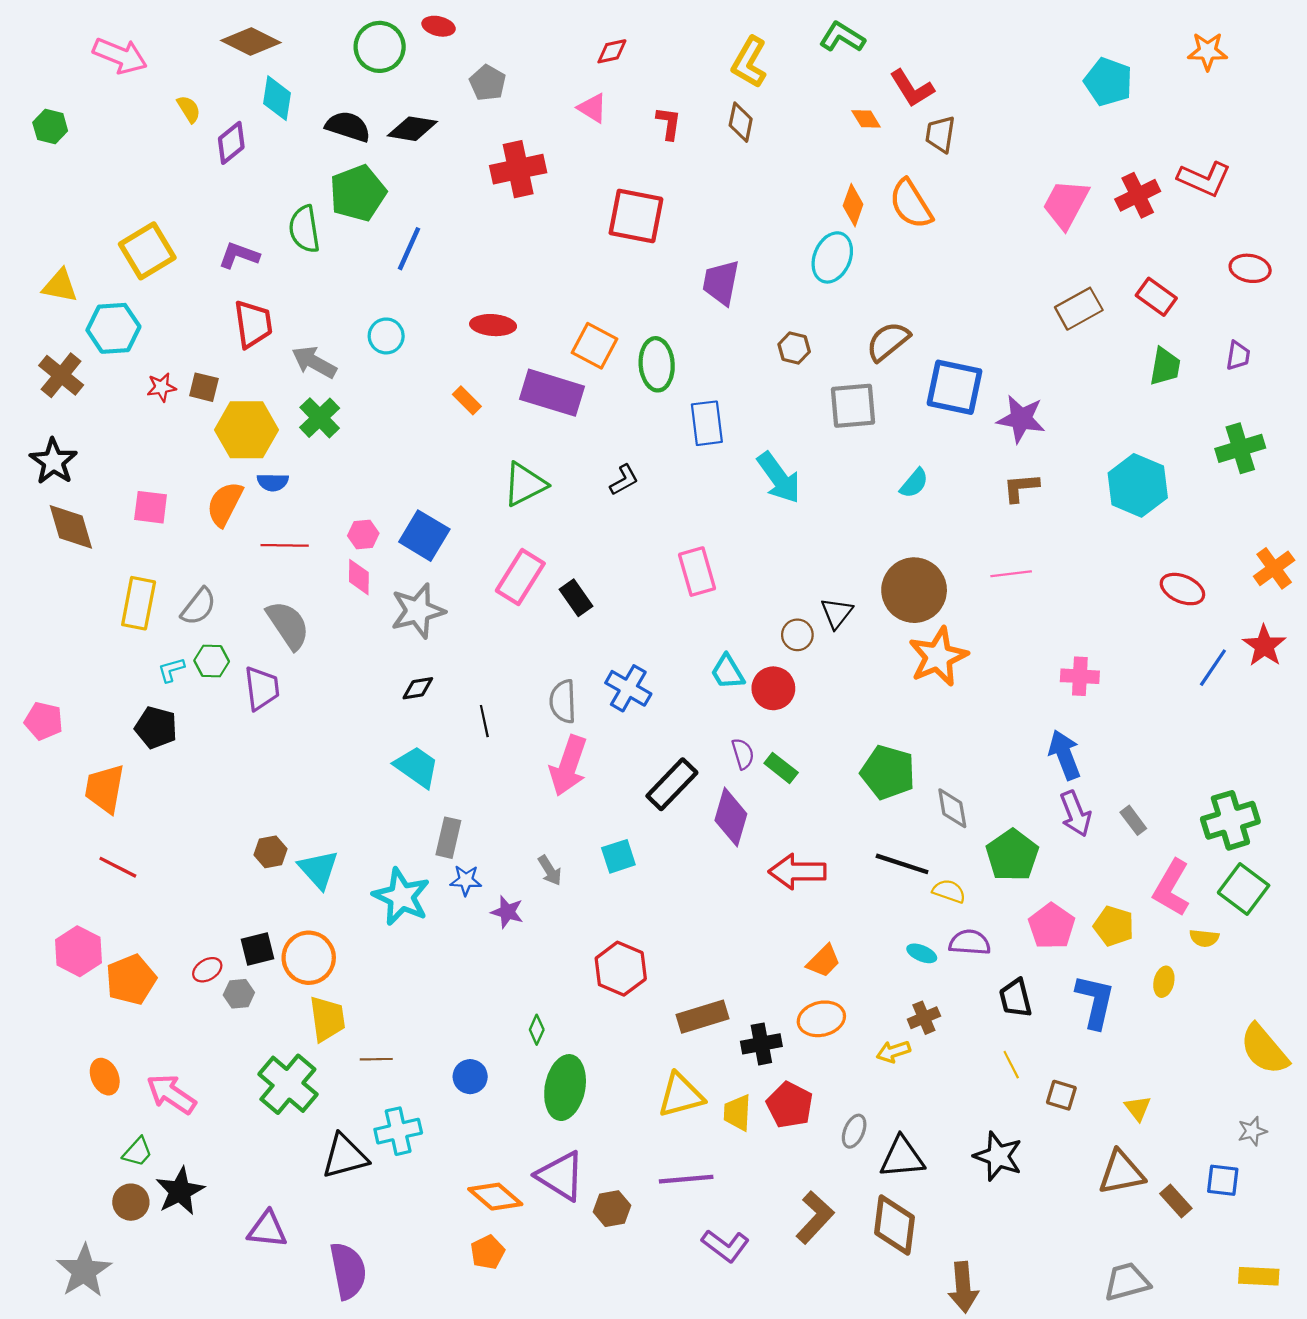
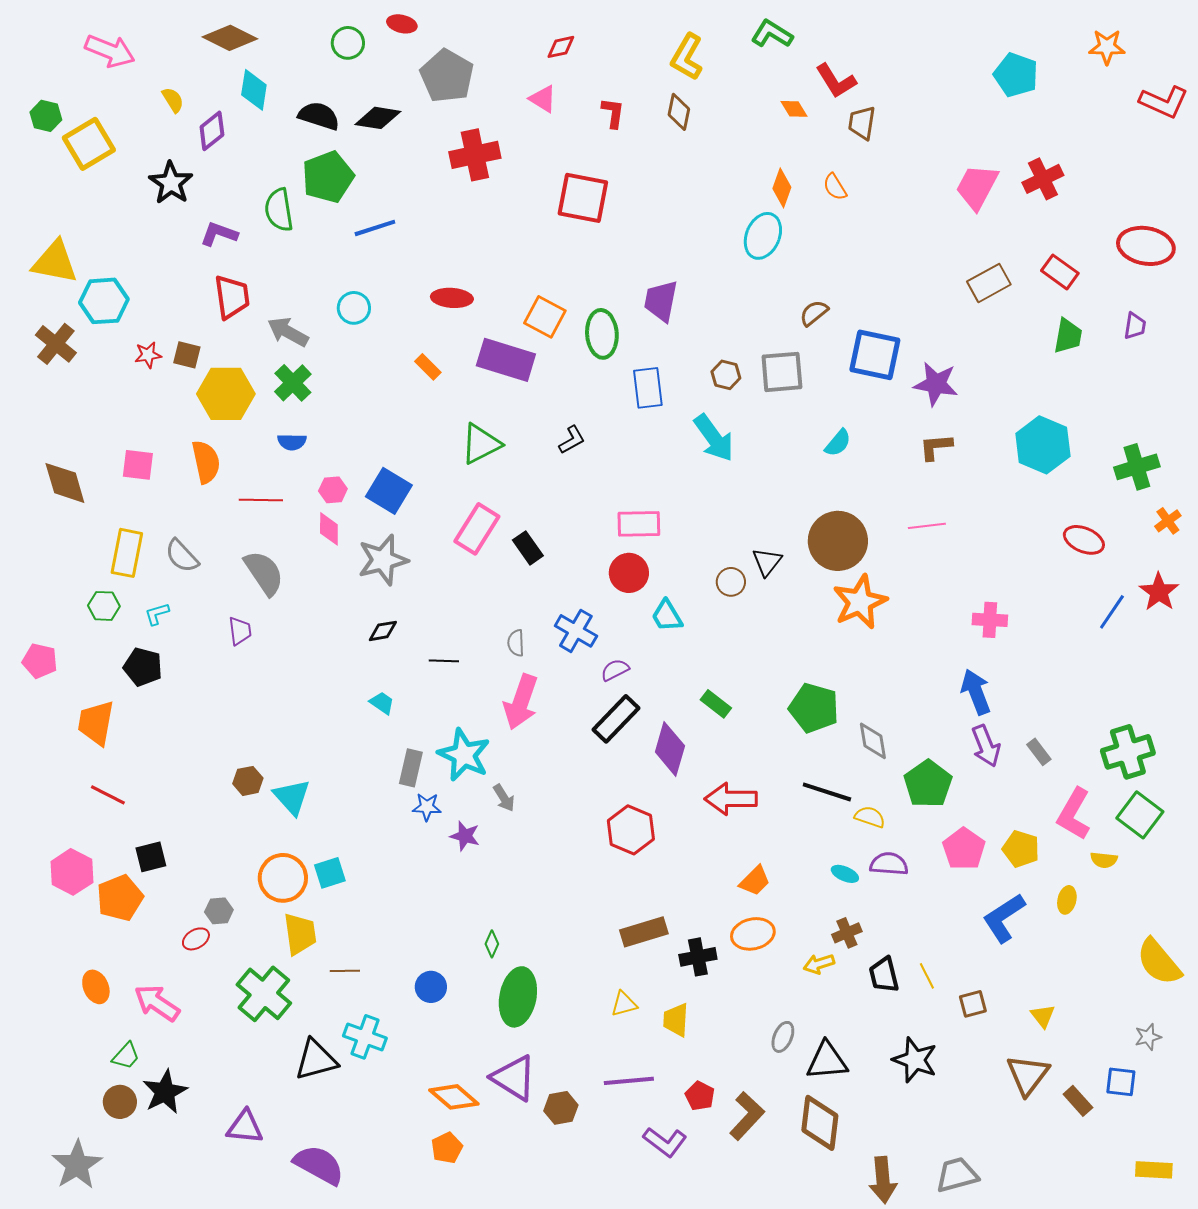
green circle: (380, 47) -> (348, 43), size x0.7
gray pentagon: (488, 83) -> (447, 76), size x1.6
red L-shape: (1204, 179) -> (1164, 102), moved
orange semicircle: (911, 204) -> (835, 187), size x0.6
blue line: (409, 249) -> (375, 228), turned 48
yellow square: (147, 251) -> (89, 144), moved
red ellipse: (1250, 268) -> (1146, 246), size x1.5
purple trapezoid: (721, 283) -> (661, 301), moved
yellow triangle: (60, 286) -> (55, 262), size x1.4
brown semicircle: (888, 341) -> (814, 313), size x0.7
brown hexagon: (794, 348) -> (726, 375), moved
green cross: (1240, 448) -> (1137, 467), moved
black star: (53, 461) -> (171, 183), moved
blue semicircle: (273, 482) -> (292, 442), moved
orange semicircle: (225, 504) -> (206, 462), turned 141
orange cross: (1274, 568) -> (1168, 521), size x0.7
pink rectangle: (697, 572) -> (639, 524), turned -75
gray semicircle: (199, 606) -> (182, 556), turned 99
green hexagon: (212, 661) -> (104, 606), moved
purple trapezoid: (262, 688) -> (240, 631), size x0.7
red circle: (773, 688) -> (629, 573), moved
gray semicircle: (563, 701) -> (516, 643), size x0.7
black line: (484, 721) -> (444, 661), turned -76
purple semicircle: (743, 754) -> (615, 670), moved, turned -100
cyan trapezoid: (417, 767) -> (382, 703), size x0.6
cyan square: (618, 856) -> (330, 873), moved
cyan star: (401, 897) -> (464, 755), moved
black square: (257, 949) -> (151, 857), moved
red hexagon: (621, 969) -> (631, 830), moved
red ellipse: (207, 970) -> (196, 939), moved
black trapezoid: (1016, 998) -> (884, 975), moved
blue L-shape: (1095, 1001) -> (1004, 918), turned -136
yellow triangle: (681, 1095) -> (624, 1004), size x0.6
brown square: (1061, 1095) -> (973, 1004), turned -32
red pentagon: (790, 1105) -> (700, 1096), moved, size x0.7
cyan cross: (398, 1131) -> (365, 1037), turned 33
brown triangle: (1121, 1173) -> (1028, 1075), turned -42
purple semicircle: (348, 1271) -> (319, 1165), turned -50
gray trapezoid: (1127, 1282) -> (957, 1175), moved

